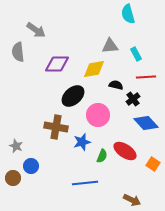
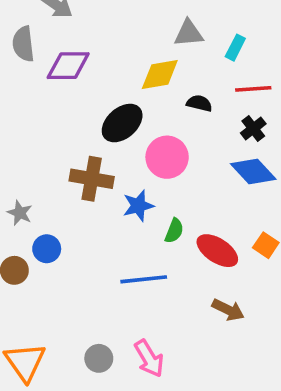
cyan rectangle: (136, 54) -> (235, 48), turned 56
purple diamond: (57, 64) -> (68, 66), moved
black cross: (133, 99) -> (253, 128), moved
red ellipse: (125, 151) -> (217, 251), moved

